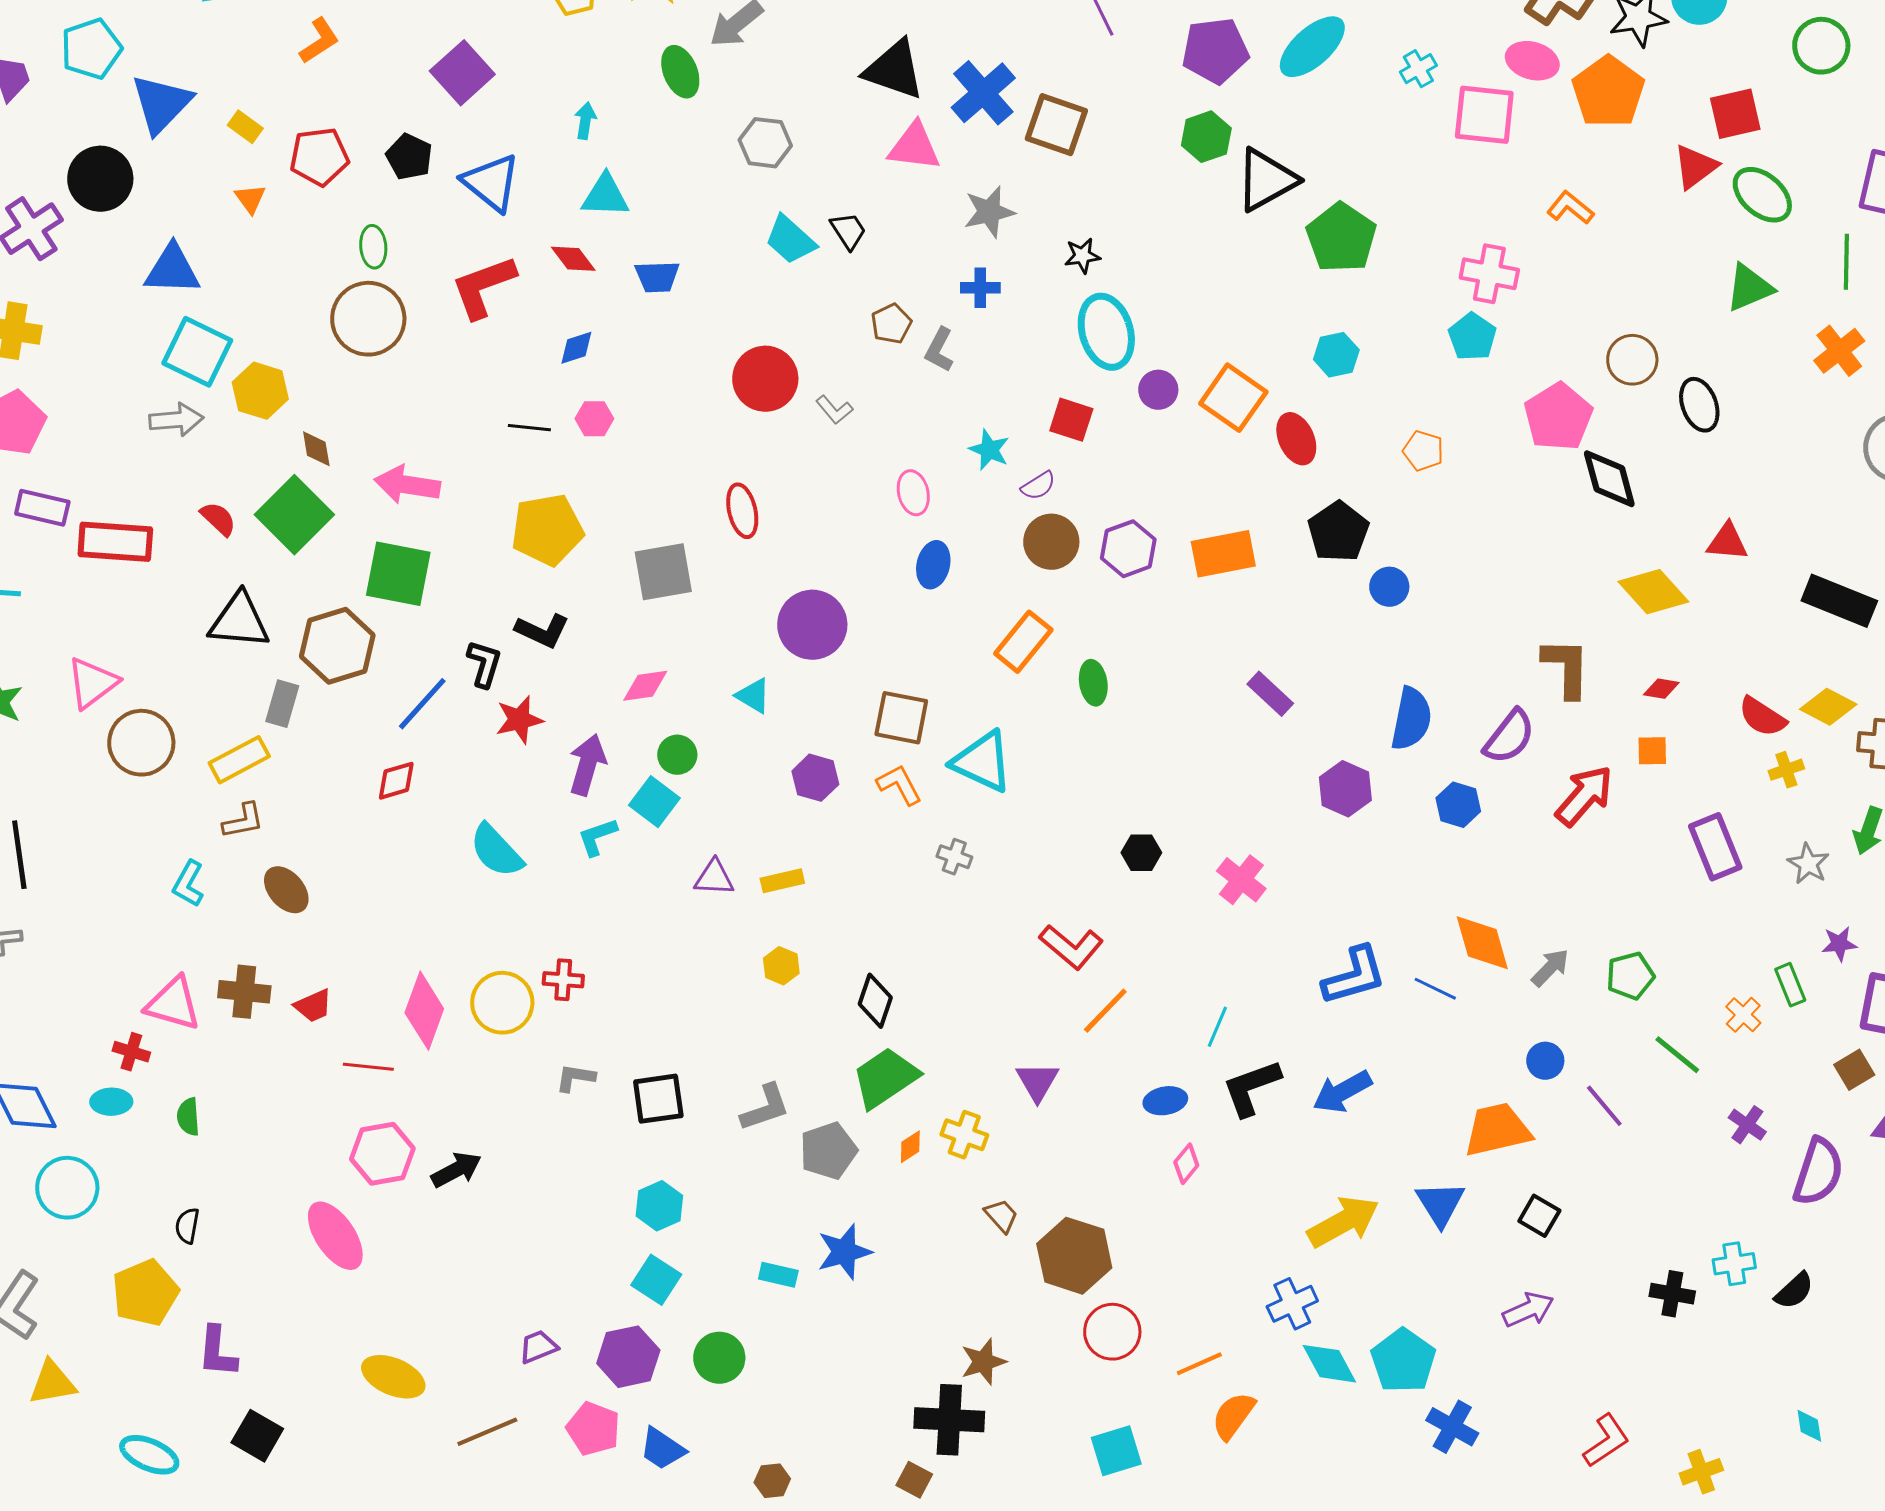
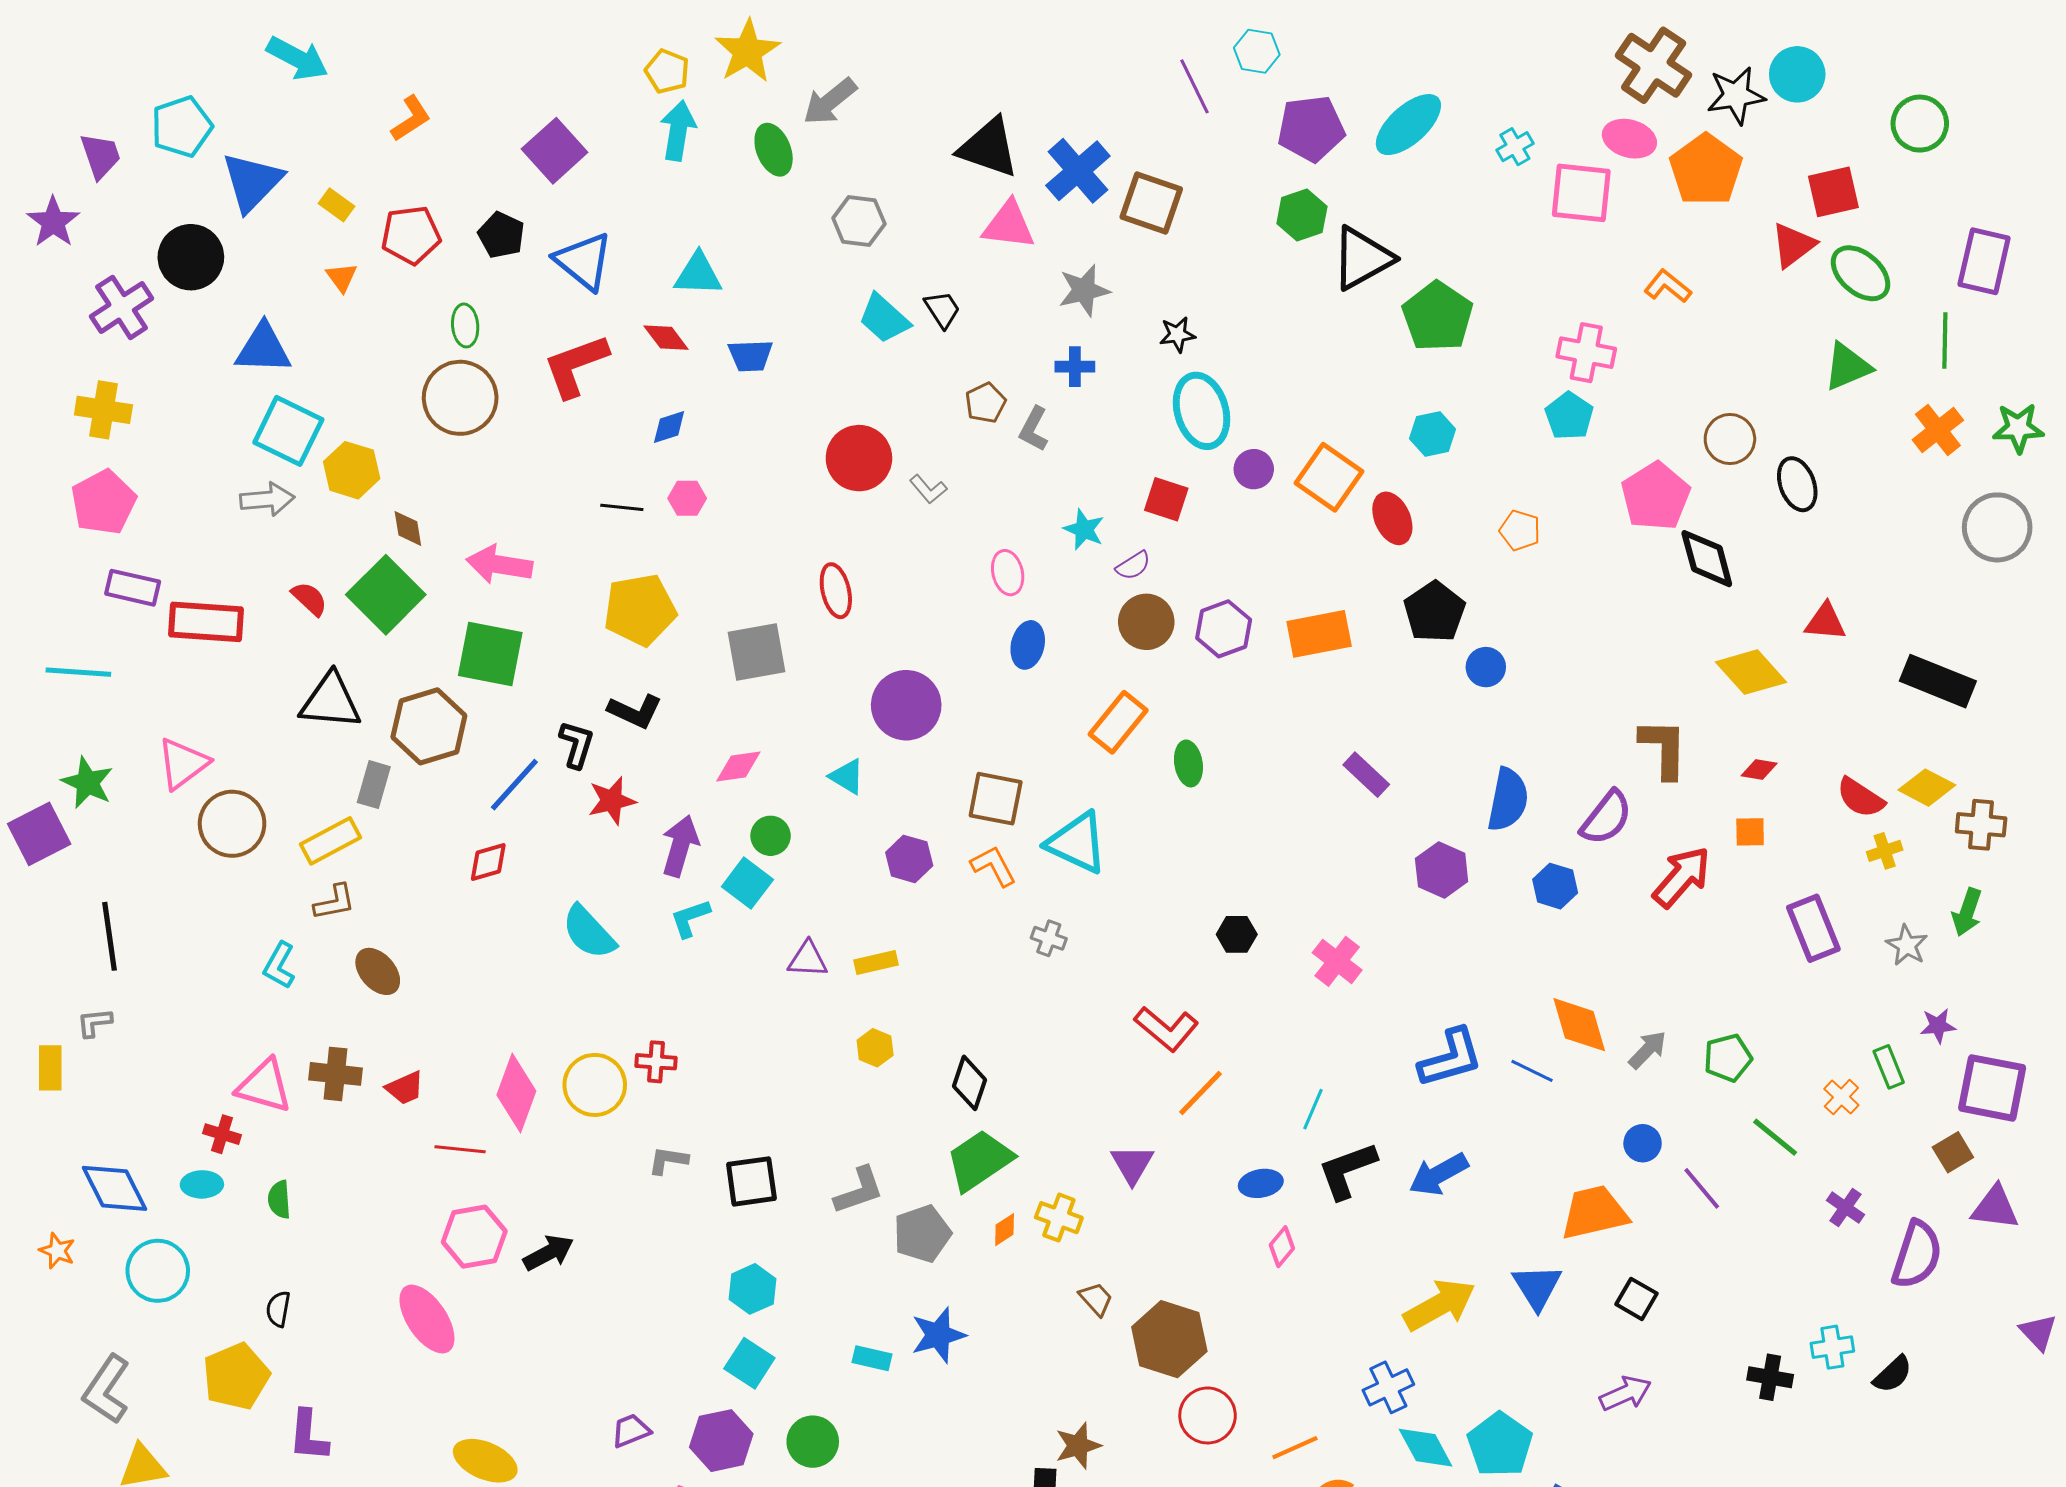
cyan arrow: (585, 121) -> (678, 131), moved, size x1.6

